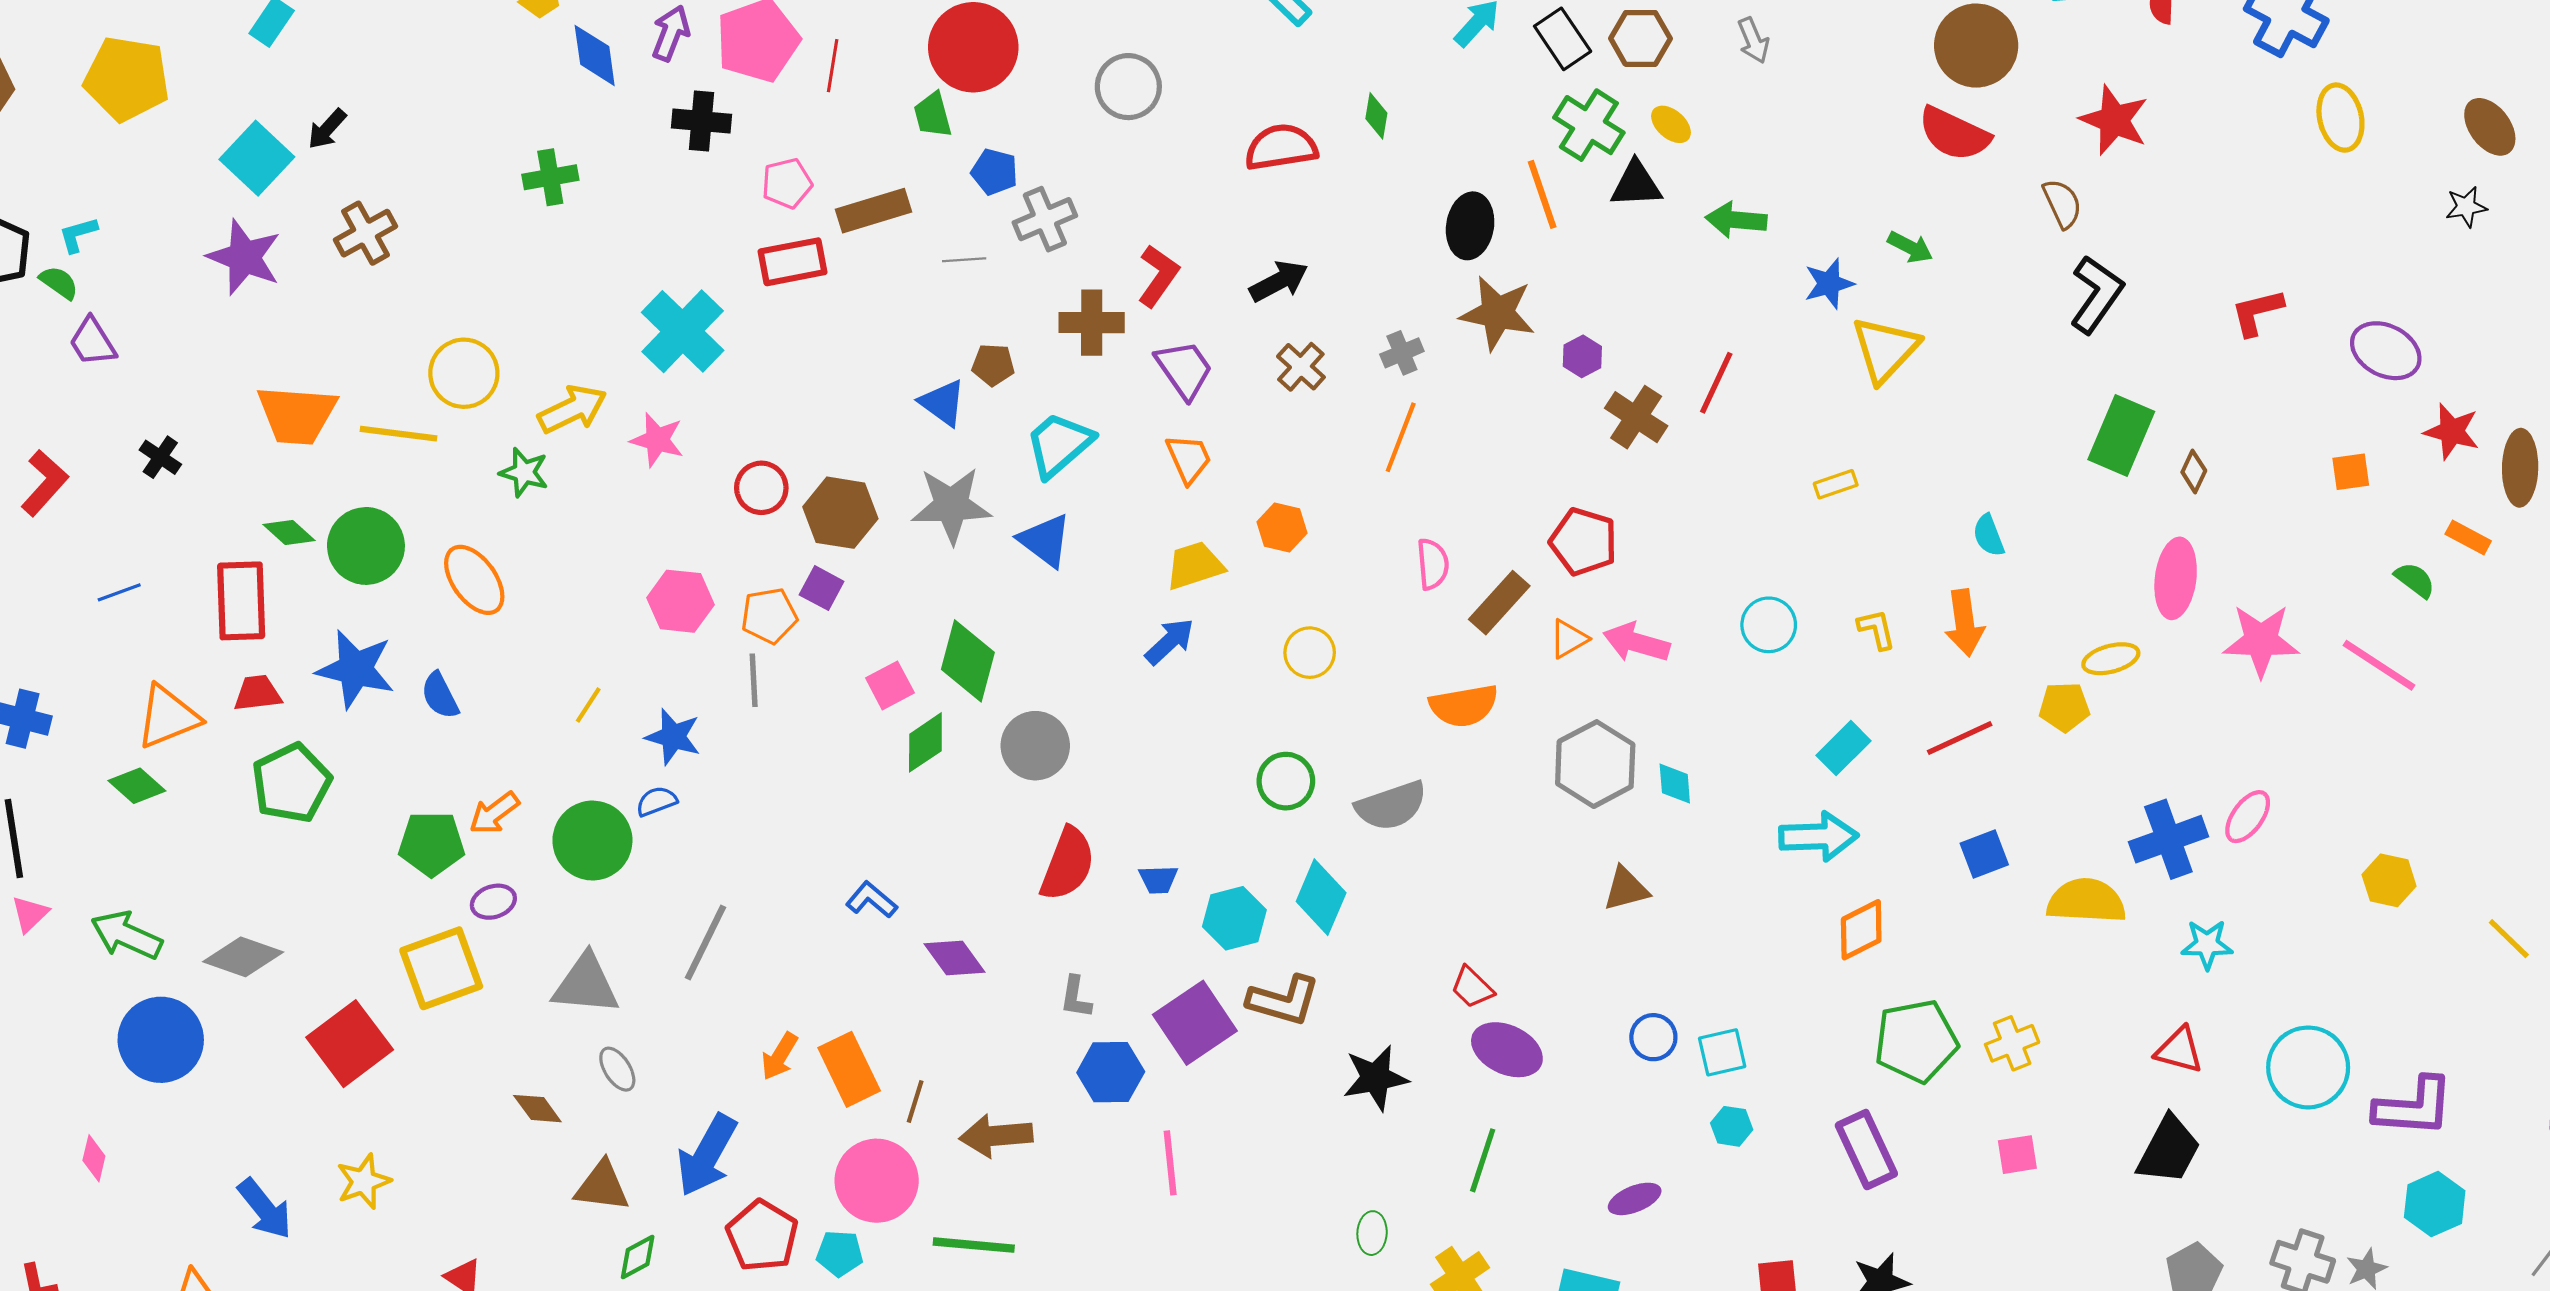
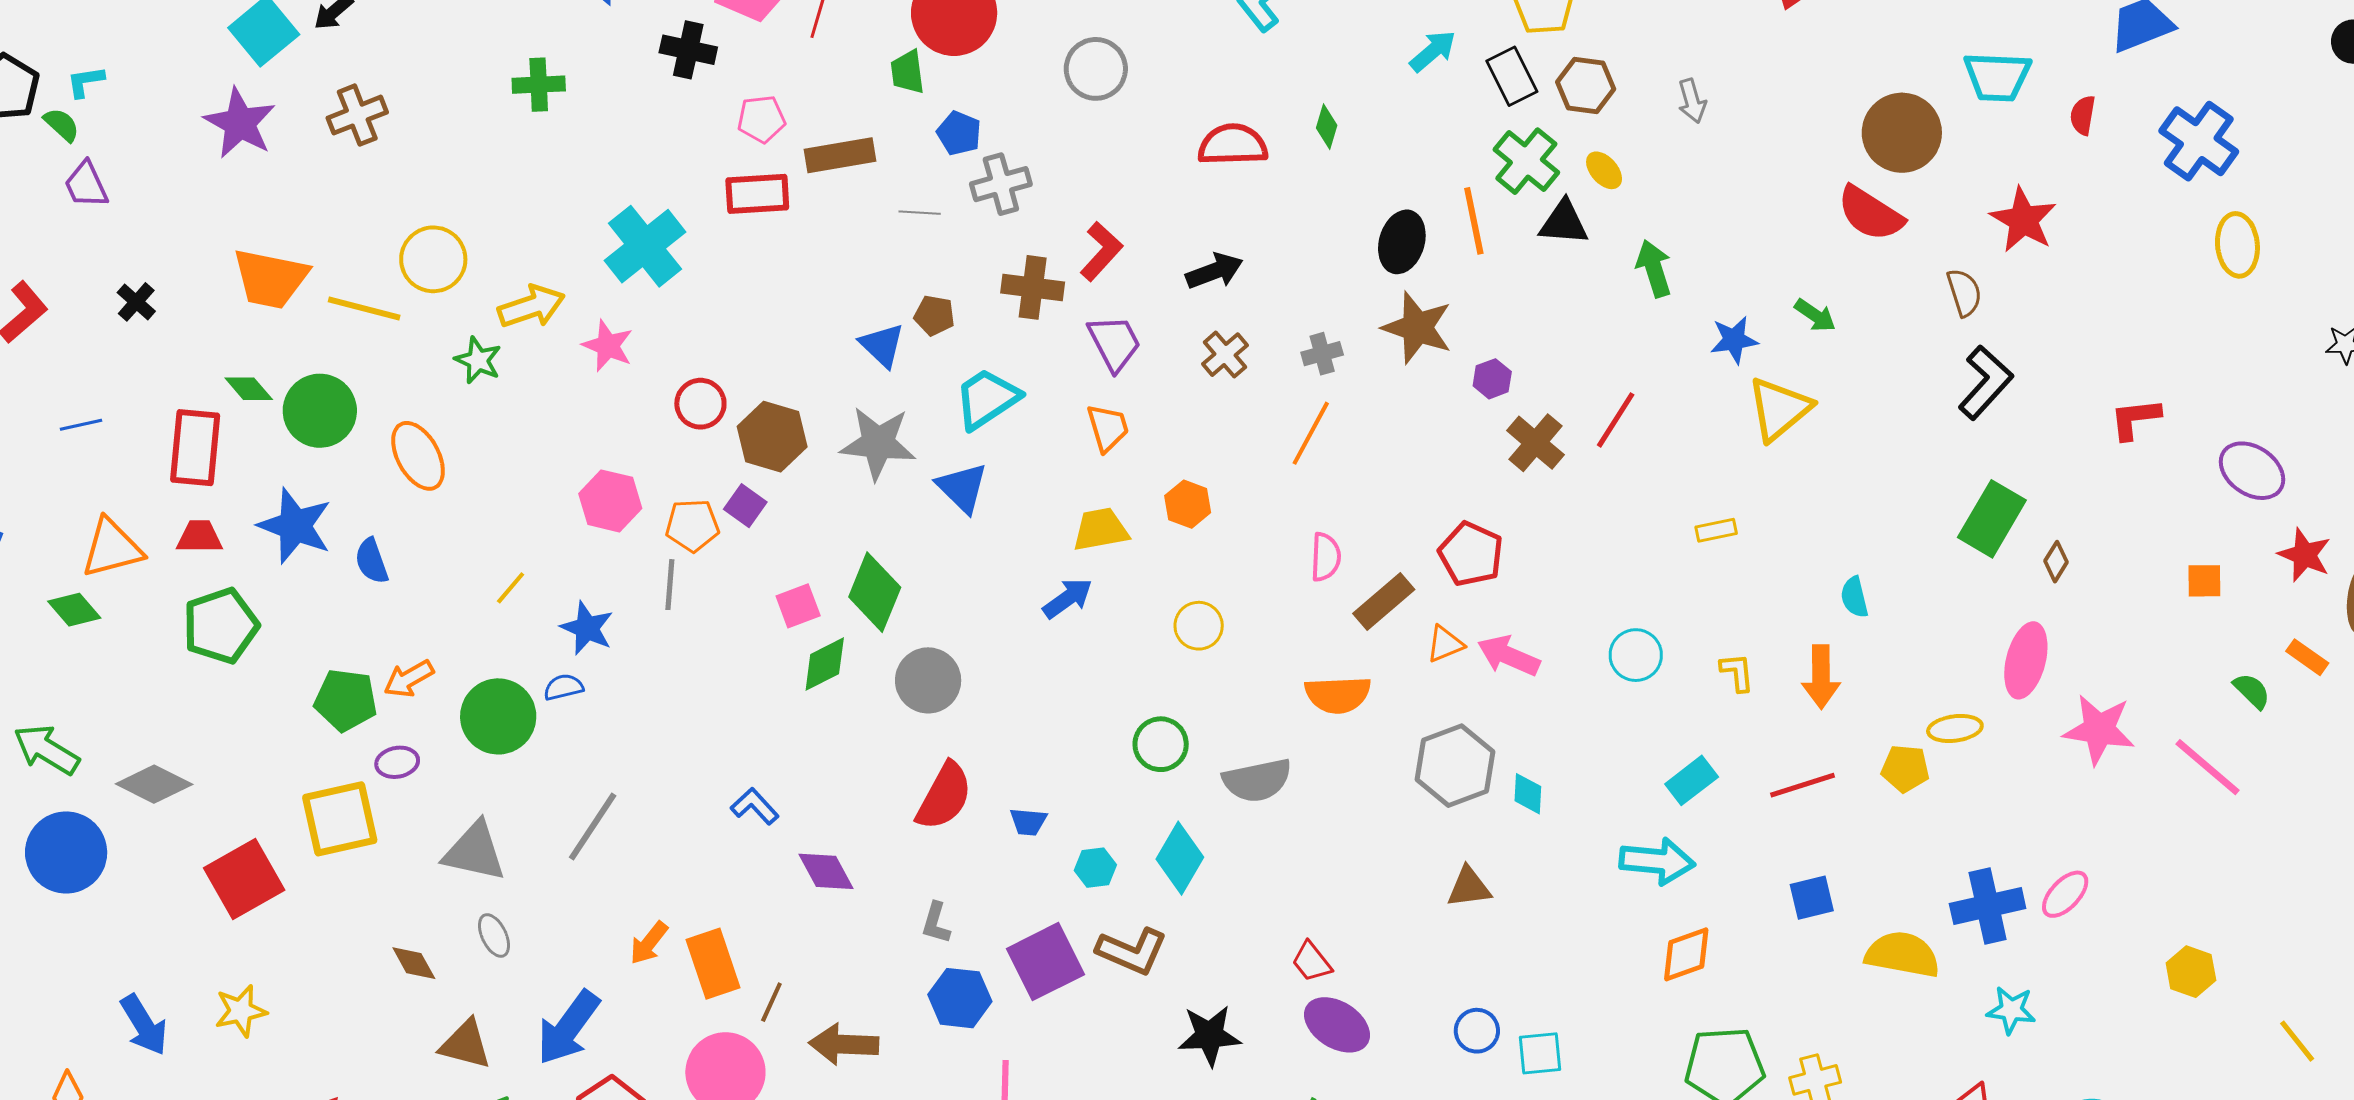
green arrow: (1736, 220) -> (1654, 268), turned 60
cyan hexagon: (1234, 918) -> (1095, 868), size x0.7

